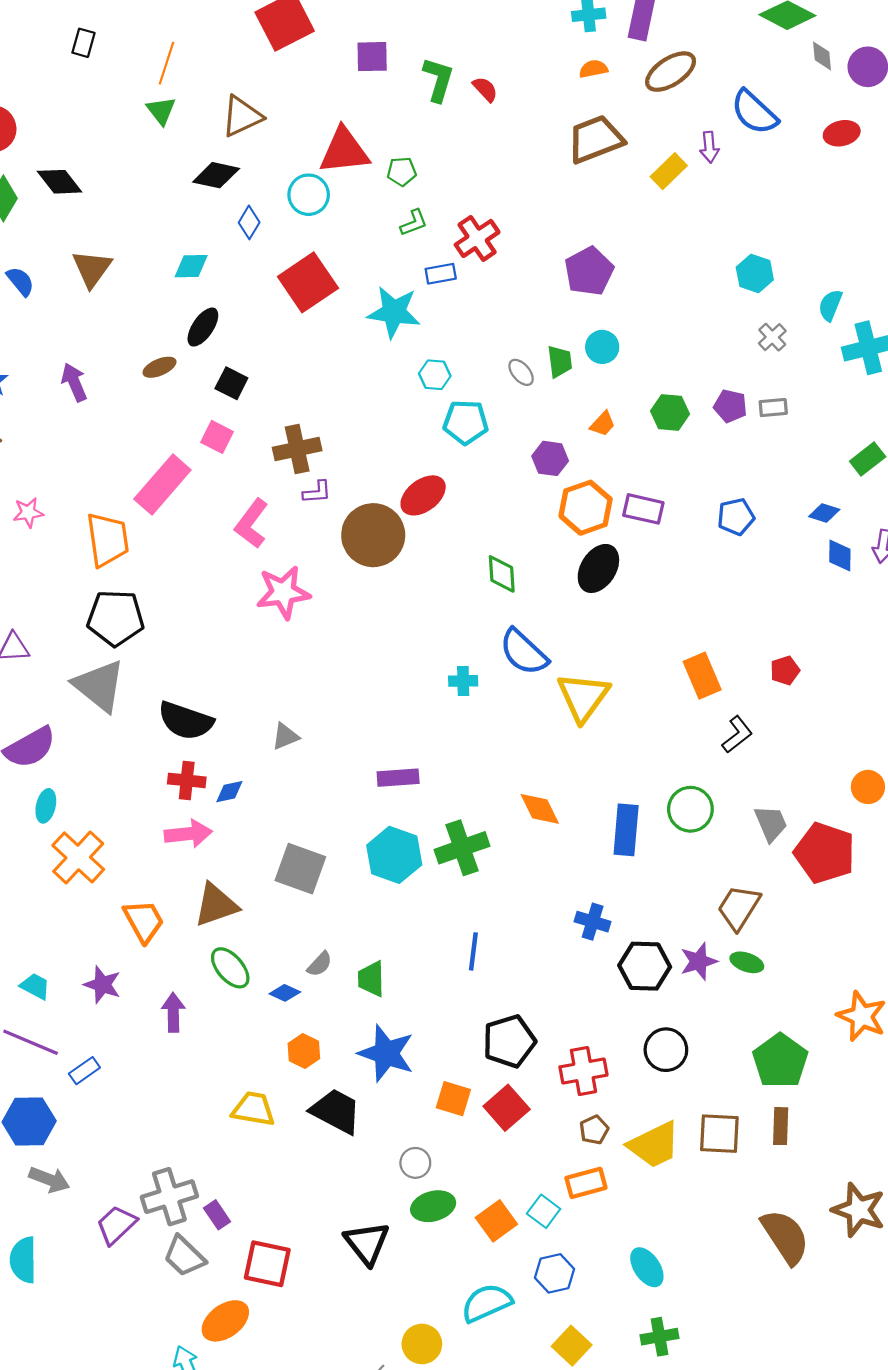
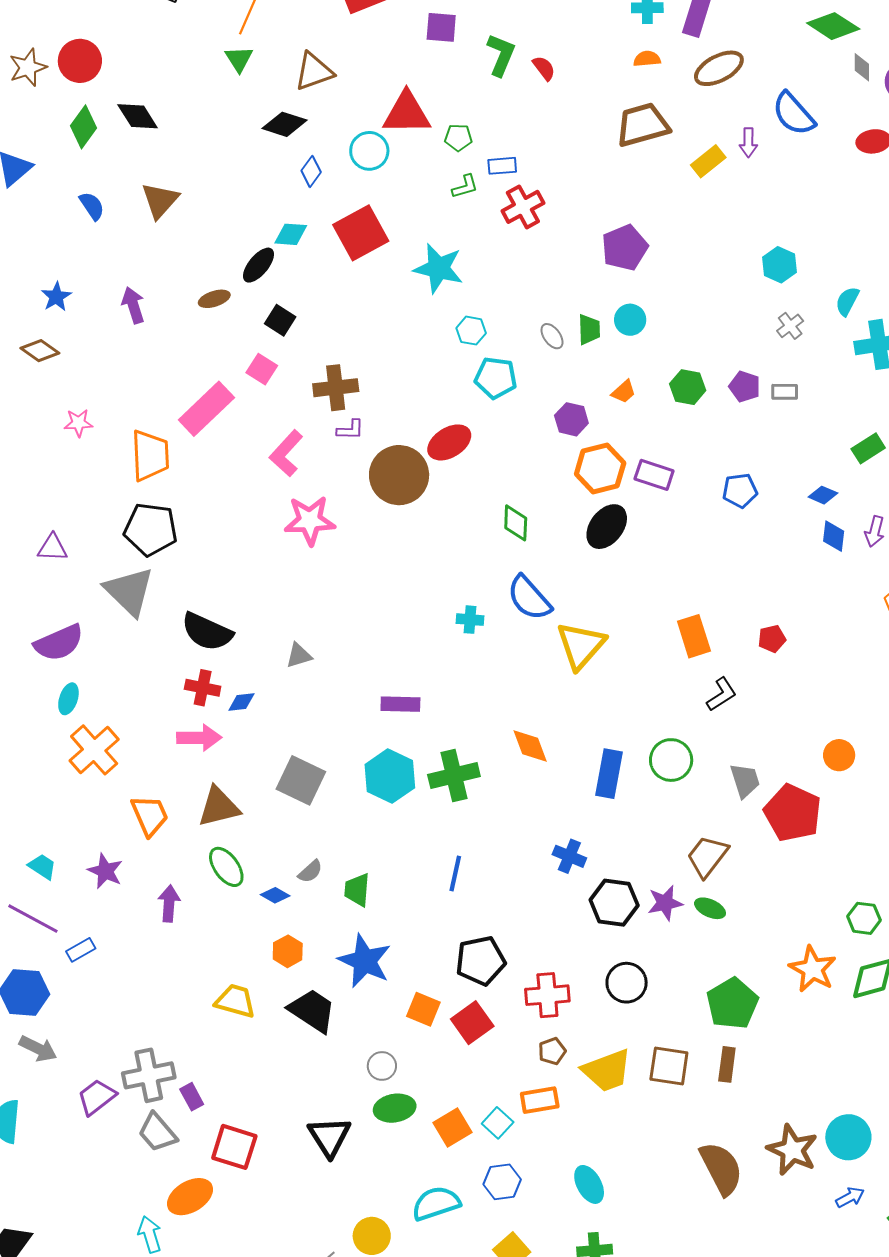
cyan diamond: (191, 266) -> (291, 234), moved
blue rectangle: (441, 274) -> (502, 166), moved

